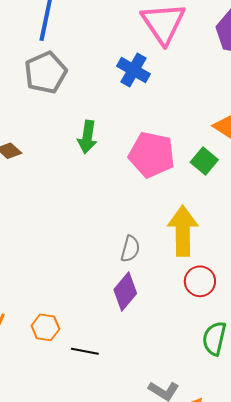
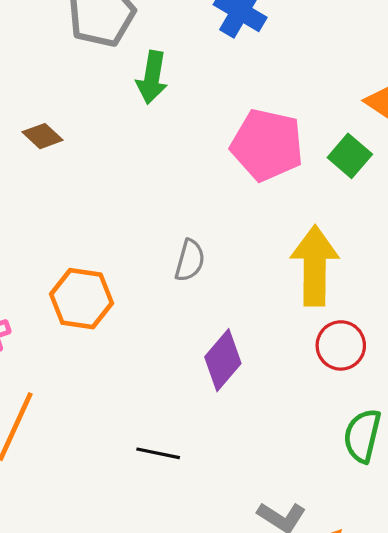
green arrow: (87, 137) -> (152, 77), moved
gray semicircle: (130, 249) -> (190, 260), moved
orange hexagon: (45, 327) -> (81, 299), moved, size x1.4

